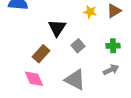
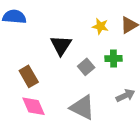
green cross: (113, 46) -> (113, 59), moved
brown rectangle: (41, 54) -> (29, 76), moved, turned -72

